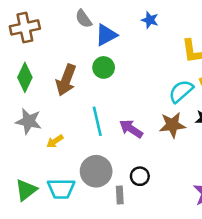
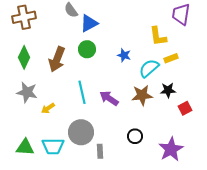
blue star: (150, 20) -> (124, 55), moved
black circle: (140, 176) -> (135, 136), moved
green triangle: (26, 190) -> (25, 147), turned 42

